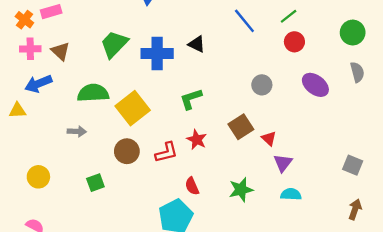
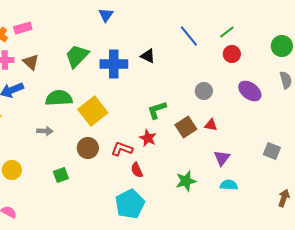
green L-shape: (191, 99) -> (157, 110), moved
red triangle: (269, 138) -> (211, 125), moved, turned -32
red L-shape: (166, 152) -> (122, 149), turned -145
gray square: (353, 165) -> (272, 151), moved
red semicircle: (192, 186) -> (137, 170), moved

